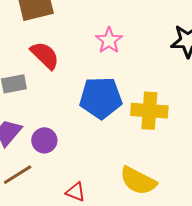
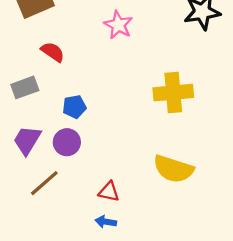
red semicircle: (45, 55) -> (53, 52), size x0.7
blue pentagon: (101, 98) -> (74, 107), moved, size x0.5

